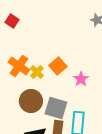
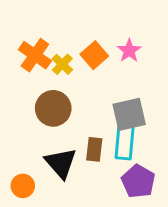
pink star: (81, 79) -> (129, 51), moved
gray square: (56, 108) -> (129, 114), moved, turned -30

